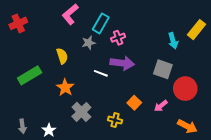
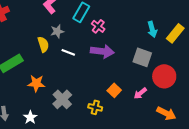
yellow rectangle: (196, 30) -> (175, 33), moved
pink cross: (118, 38) -> (98, 26), turned -32
gray star: (89, 43) -> (57, 31), moved
white line: (101, 73) -> (68, 52), moved
orange star: (65, 88) -> (36, 83), moved, turned -30

